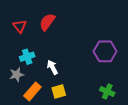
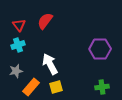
cyan cross: (27, 57) -> (18, 45), moved
white arrow: (52, 67) -> (50, 64), size x1.5
green cross: (107, 91) -> (102, 87), turned -32

